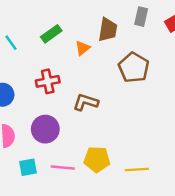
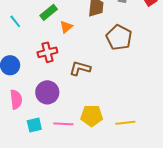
orange triangle: (82, 48) -> (66, 27), moved

